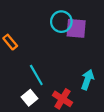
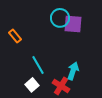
cyan arrow: (87, 80) -> (73, 71), moved

